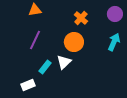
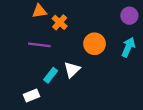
orange cross: (81, 18) -> (60, 22), moved
purple line: (35, 40) -> (39, 45), turned 72
orange circle: (74, 42) -> (95, 44), moved

